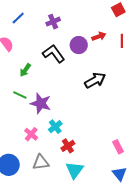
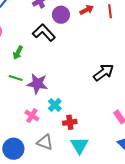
purple circle: (79, 45) -> (61, 15), moved
black arrow: (95, 80) -> (104, 72), moved
red cross: (68, 146) -> (70, 122), turned 32
gray triangle: (41, 162) -> (45, 142), turned 36

